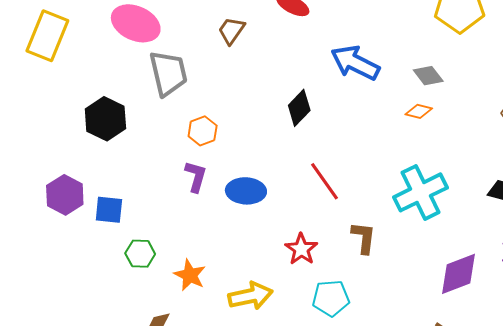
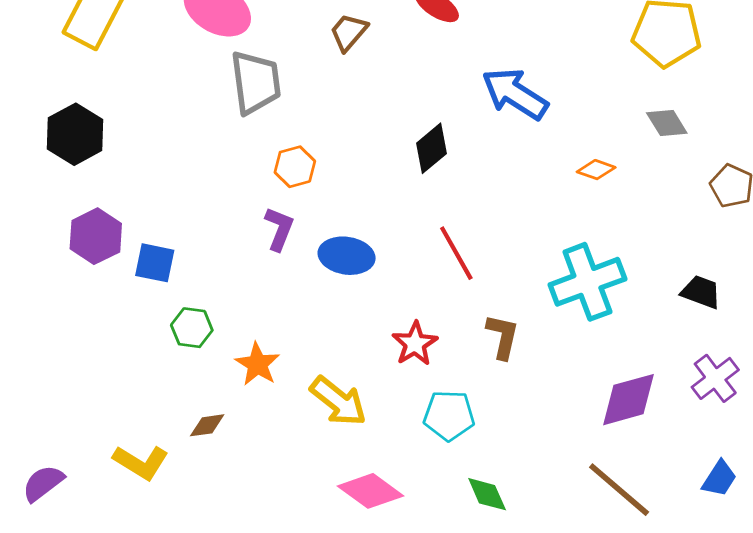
gray diamond: (428, 76) -> (667, 123), moved
black hexagon: (105, 119) -> (75, 134), moved
yellow arrow: (250, 296) -> (338, 401), turned 45

